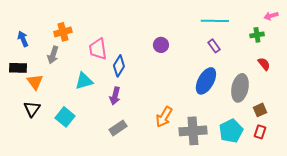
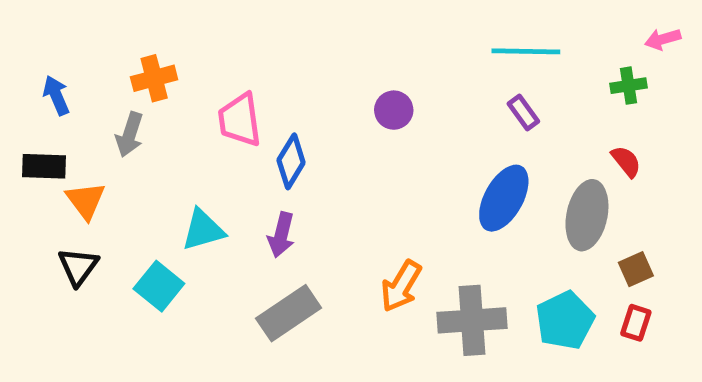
red semicircle: (264, 64) -> (626, 161), moved
cyan triangle: (84, 81) -> (203, 230), moved
gray rectangle: (118, 128) -> (289, 313), size x1.4

